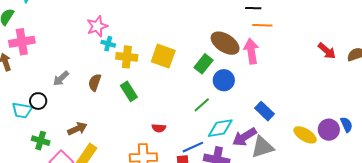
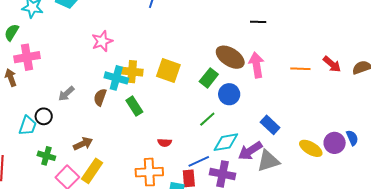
orange line: (262, 25) -> (300, 69), moved
cyan cross: (108, 44) -> (116, 78), moved, size x1.6
cyan trapezoid: (22, 110) -> (28, 126), turned -80

